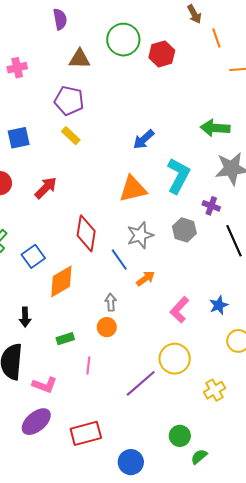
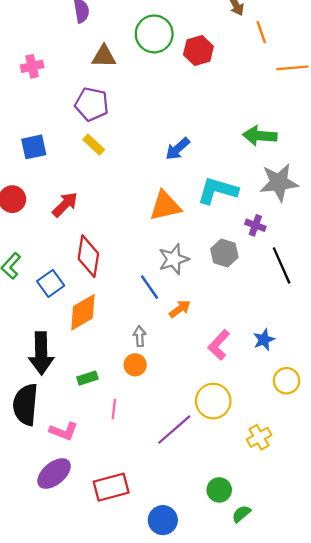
cyan L-shape: (178, 176) -> (218, 191), turned -102
red diamond: (86, 233) -> (88, 256), moved
black arrow: (25, 317) -> (41, 353), size x1.8

